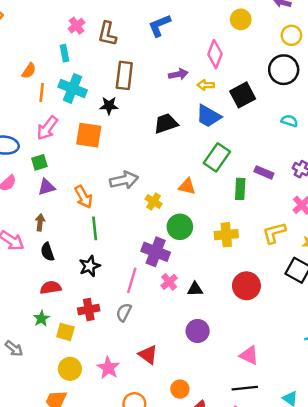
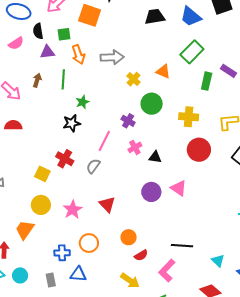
green square: (39, 162) -> (64, 34), moved
orange arrow: (83, 197) -> (78, 55), moved
green line: (95, 228) -> (63, 79), moved
black semicircle: (47, 252) -> (38, 31), moved
purple cross: (156, 252) -> (128, 121), size x0.6
red circle: (246, 286) -> (199, 150), moved
red semicircle: (51, 288) -> (13, 125), moved
red cross: (89, 309) -> (65, 159), turned 30
green star: (41, 318) -> (82, 102), moved
pink triangle: (249, 355) -> (179, 188), moved

